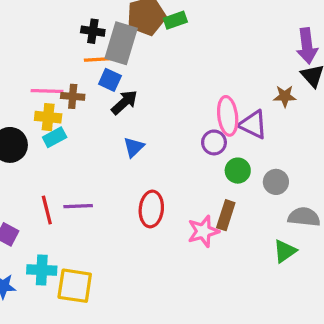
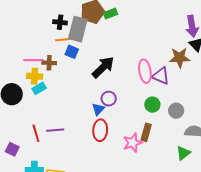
brown star: (285, 96) -> (180, 58), size x1.5
black arrow: (124, 102) -> (103, 67), moved, size x1.4
purple circle: (214, 142) -> (109, 99), moved
blue triangle: (134, 147) -> (98, 109), moved

